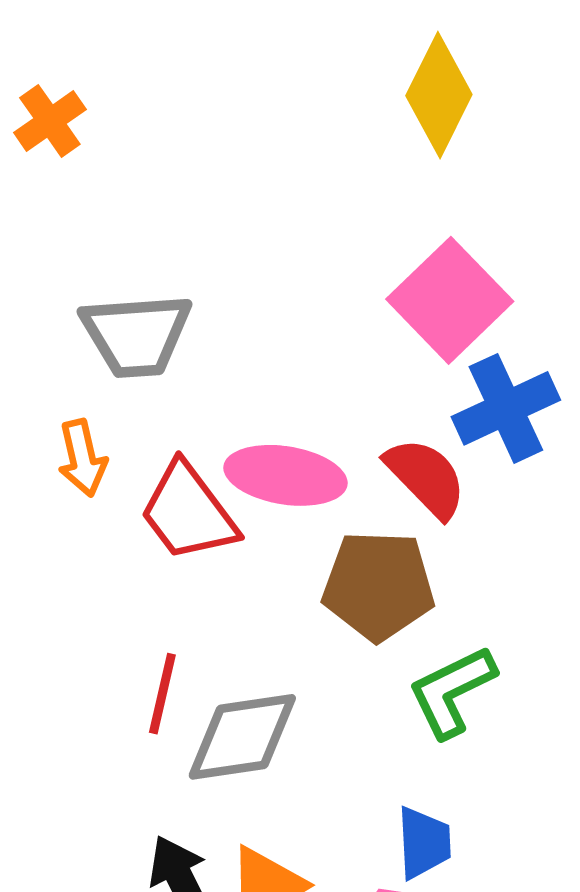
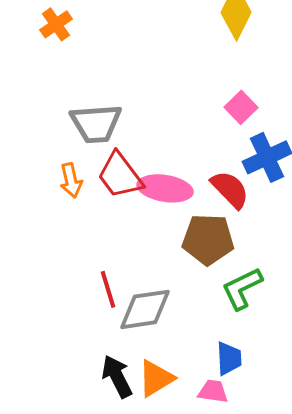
pink square: (450, 300) -> (241, 107), size x0.6
red trapezoid: (188, 512) -> (120, 175), moved
red line: (162, 694) -> (108, 289), turned -30

